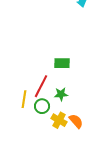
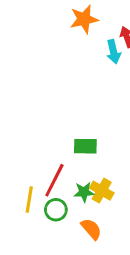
yellow cross: (59, 120) -> (102, 191), moved
orange semicircle: (76, 121) -> (91, 229), moved

